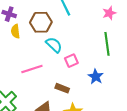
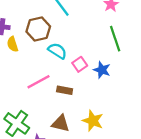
blue star: (96, 77) -> (102, 70), moved
brown rectangle: (62, 88) -> (65, 90), moved

